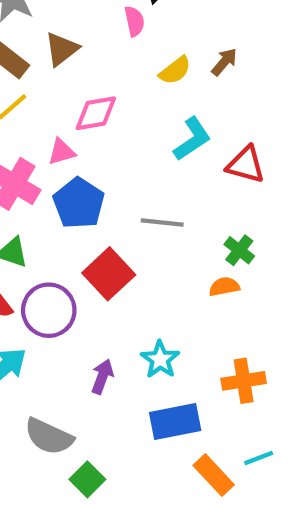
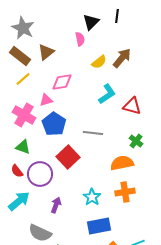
brown arrow: (224, 62) -> (122, 58), size x1.5
green cross: (239, 250) -> (136, 141), moved
orange semicircle: (224, 287) -> (122, 163), size x1.6
purple arrow: (102, 377) -> (56, 205), moved
orange cross: (244, 381) -> (125, 192), moved

